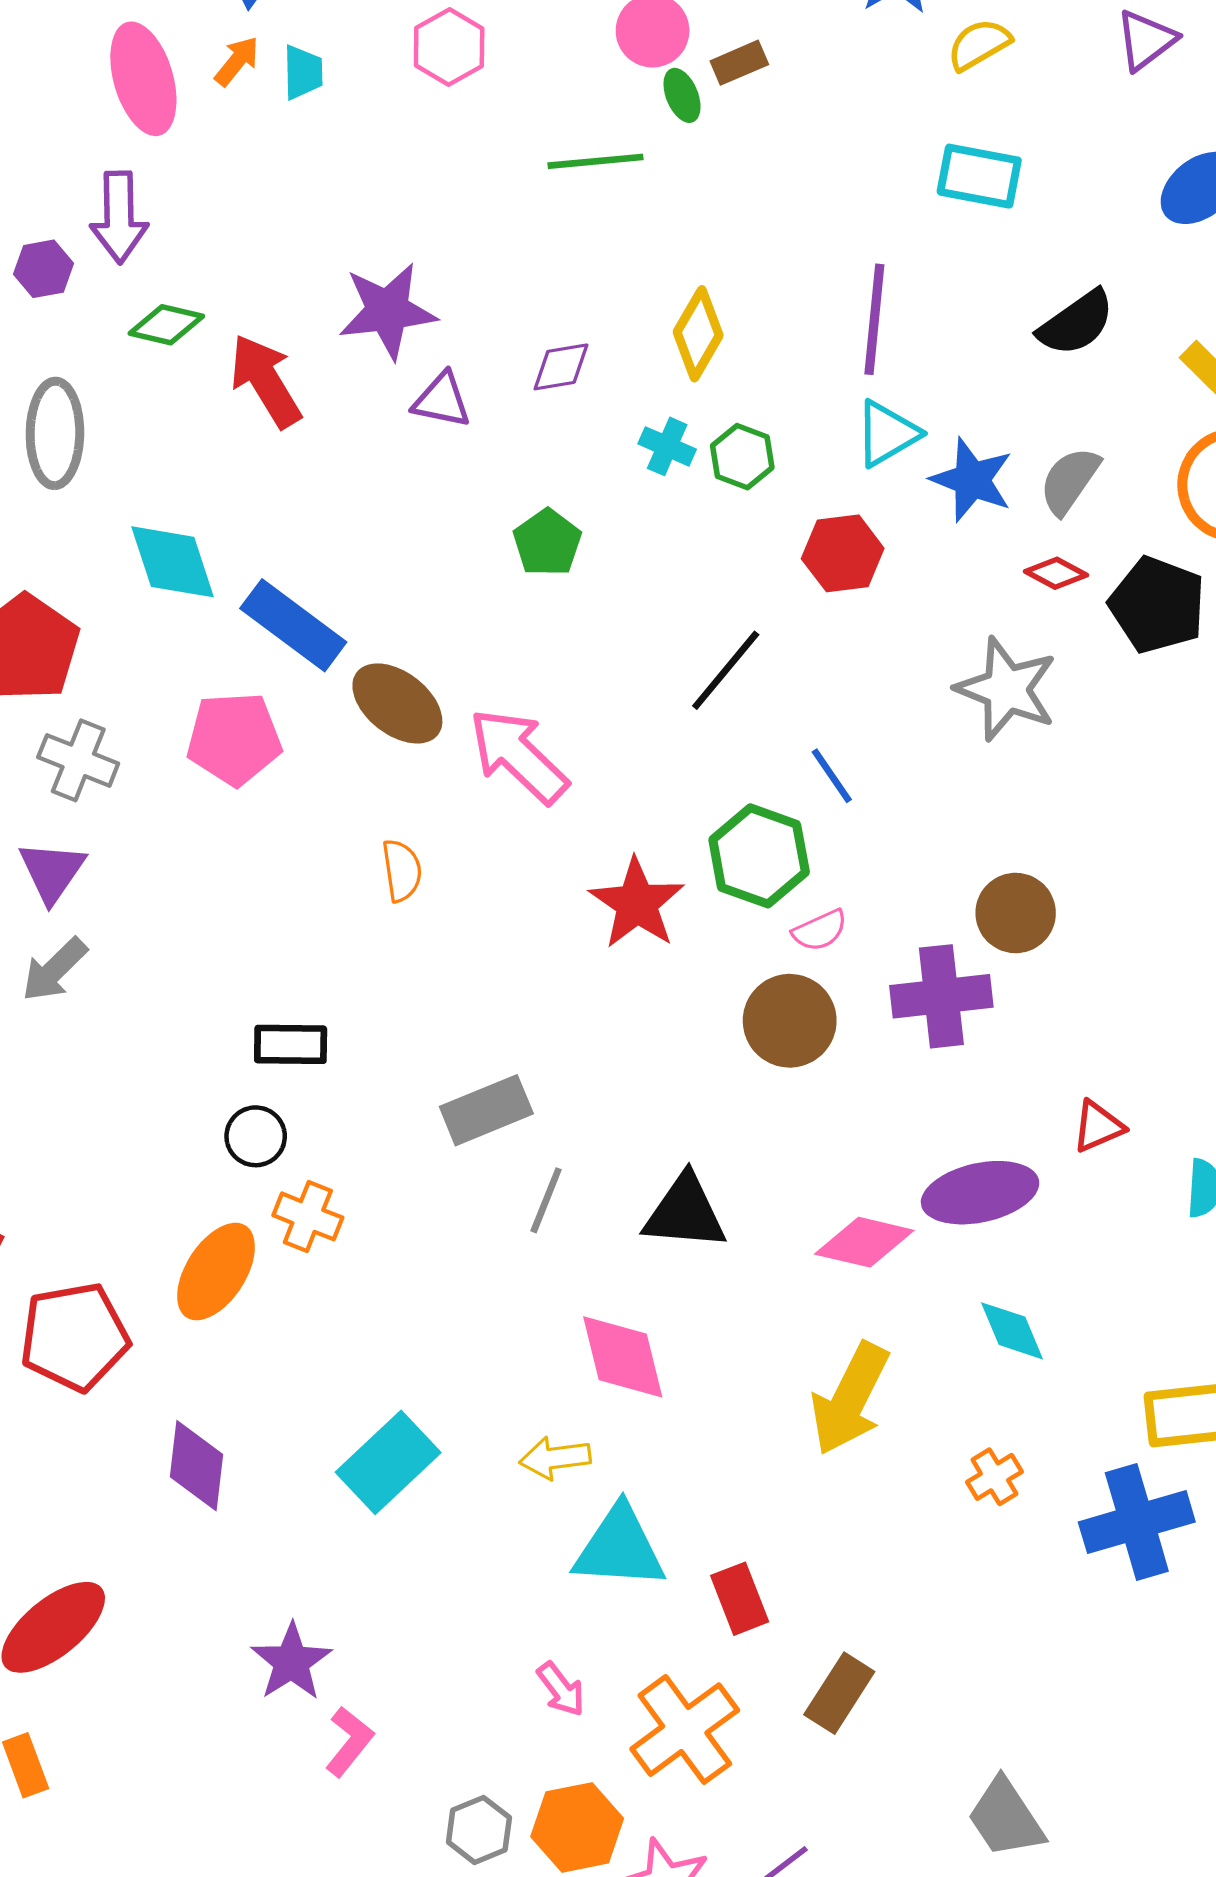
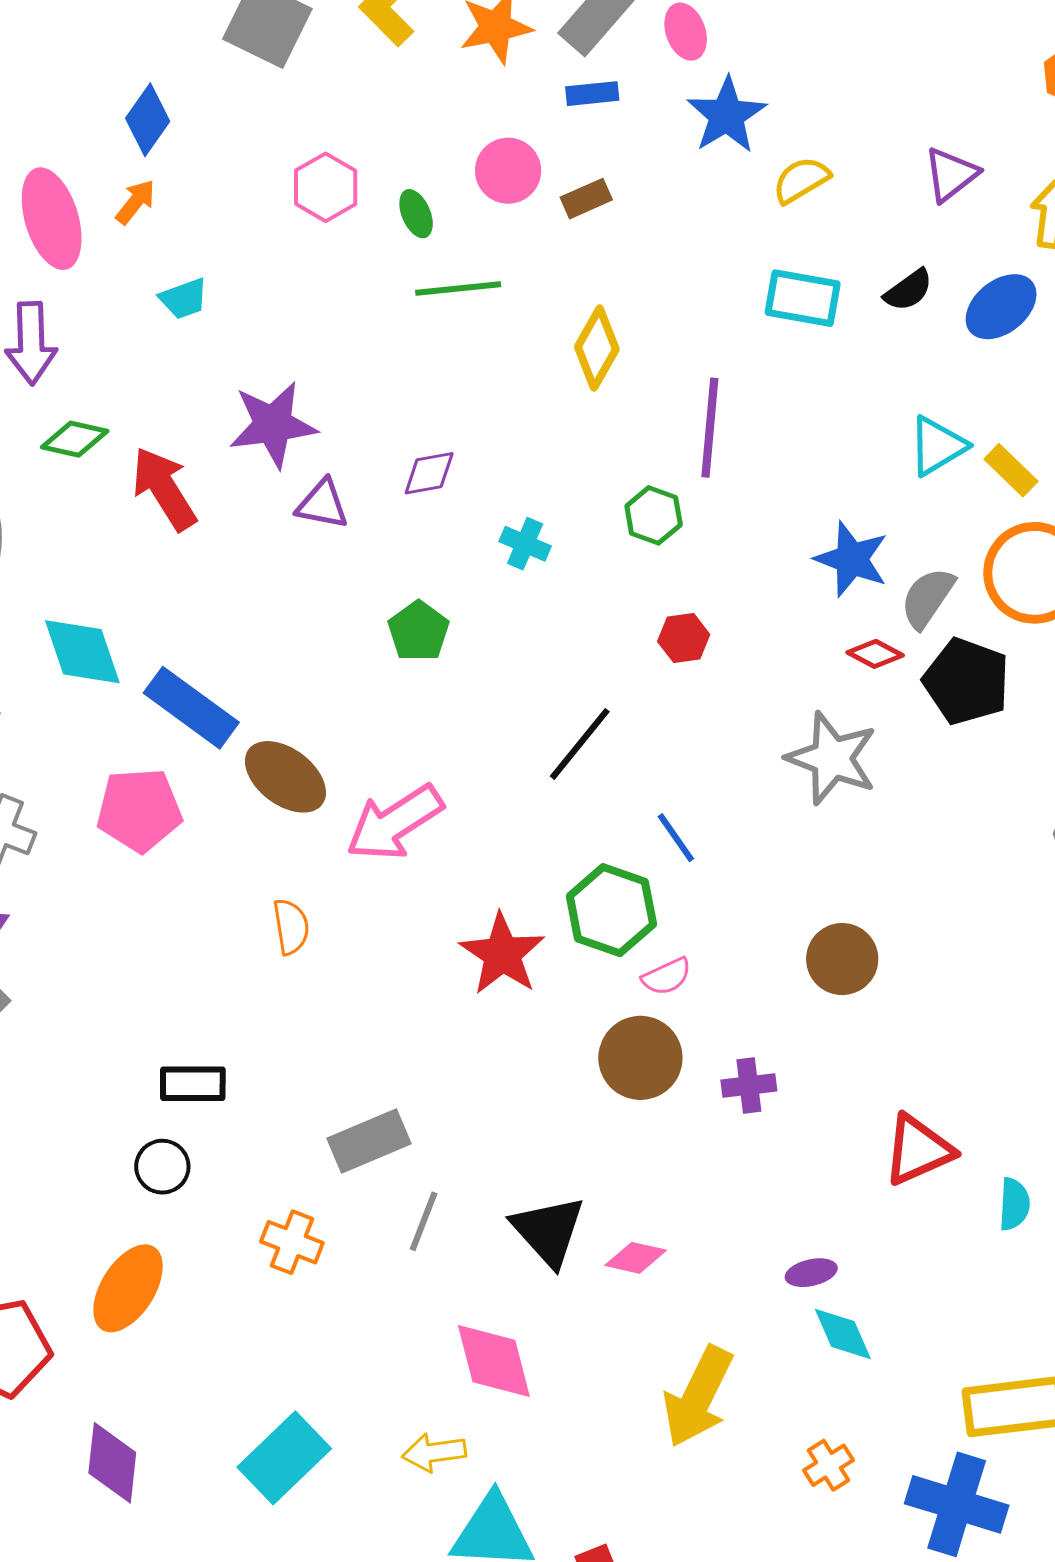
cyan trapezoid: (303, 72) -> (184, 299), moved, turned 72
green ellipse: (682, 95) -> (416, 214), moved
black semicircle: (1076, 323) -> (908, 290), moved, size x0.7
yellow diamond: (698, 334) -> (597, 348), moved
cyan triangle: (887, 433) -> (937, 446), moved
green hexagon: (742, 457) -> (654, 515), moved
blue star: (972, 480) -> (852, 559), moved
gray semicircle: (1070, 481) -> (927, 598), moved
red hexagon: (843, 553) -> (684, 638), size x0.7
pink arrow: (518, 756) -> (395, 823), turned -76
purple cross: (941, 996) -> (749, 1085), moved, size x0.6
red triangle: (1098, 1127) -> (918, 1150), size x1.5
purple ellipse: (980, 1193) -> (811, 1273), moved, size x0.5
black triangle: (685, 1212) -> (548, 1231), turned 44
orange cross: (308, 1216) -> (292, 1242), moved
pink diamond: (864, 1242) -> (636, 1258), moved, size x0.7
blue cross: (1137, 1522) -> (957, 1504), turned 34

